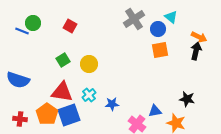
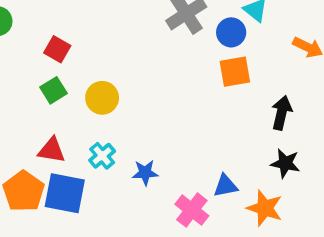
red square: (70, 26) -> (57, 49), moved
black arrow: (196, 51) -> (282, 113), moved
red triangle: (62, 92) -> (52, 150), size x0.7
blue square: (69, 115) -> (65, 193), turned 30

